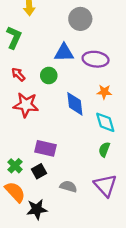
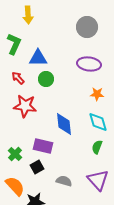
gray circle: (80, 19) -> (87, 27), moved
blue triangle: (64, 53) -> (38, 58), moved
blue diamond: (75, 104) -> (64, 124), moved
green cross: (15, 166) -> (15, 154), moved

